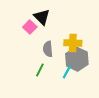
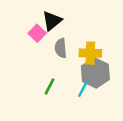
black triangle: (42, 17) -> (52, 21), turned 36
gray semicircle: (48, 49) -> (61, 48), moved

